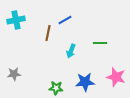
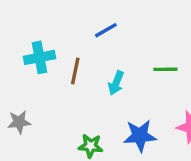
cyan cross: (16, 20) -> (40, 57), moved
brown line: (48, 33) -> (75, 71), moved

